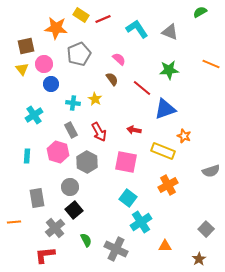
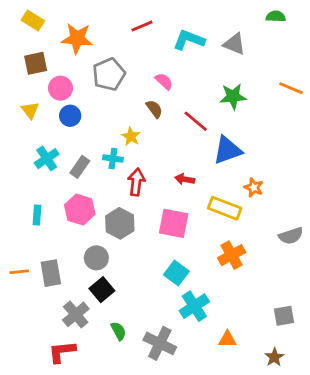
green semicircle: (200, 12) -> (276, 16), turned 32
yellow rectangle: (81, 15) -> (33, 21), moved
cyan L-shape: (137, 29) -> (189, 40), turned -35
yellow triangle: (22, 69) -> (30, 110), moved
cyan cross: (73, 103) -> (113, 159), moved
gray rectangle: (71, 130) -> (80, 167), moved, turned 63
red arrow: (99, 132) -> (136, 182), turned -144
orange line: (14, 222) -> (19, 272), moved
gray square: (206, 229) -> (284, 316), turned 35

